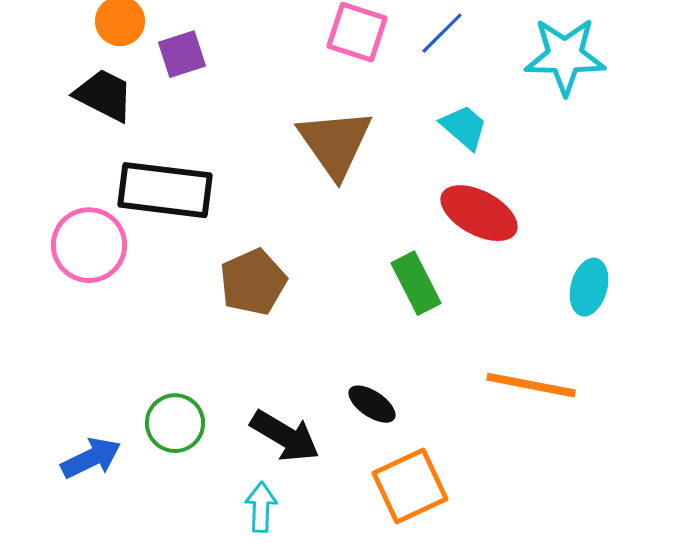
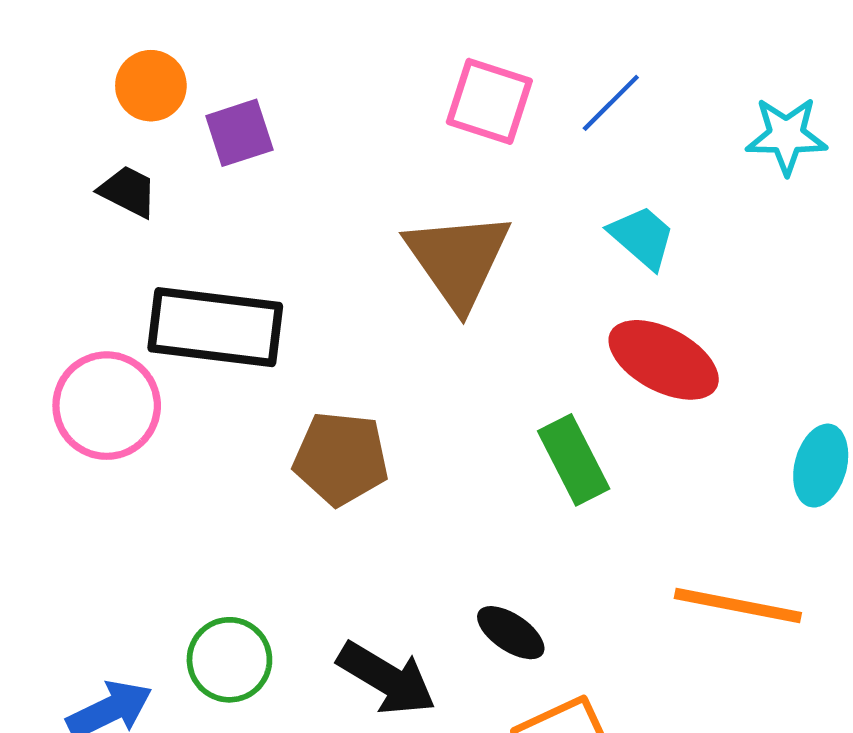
cyan star: (565, 56) -> (786, 136), size x0.7
black trapezoid: (104, 95) -> (128, 191), size x0.7
brown pentagon: (253, 282) -> (341, 458), turned 30

